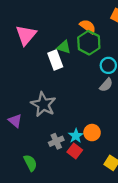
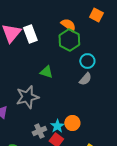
green triangle: (64, 47) -> (46, 72), moved
white rectangle: (55, 60) -> (30, 34), moved
gray star: (43, 104) -> (27, 97), turned 30

